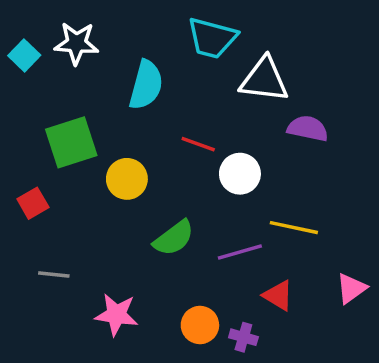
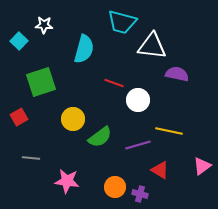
white star: (76, 43) -> (44, 25), size x0.7
cyan square: (24, 55) -> (19, 41), moved
yellow circle: (127, 179) -> (73, 119), moved

